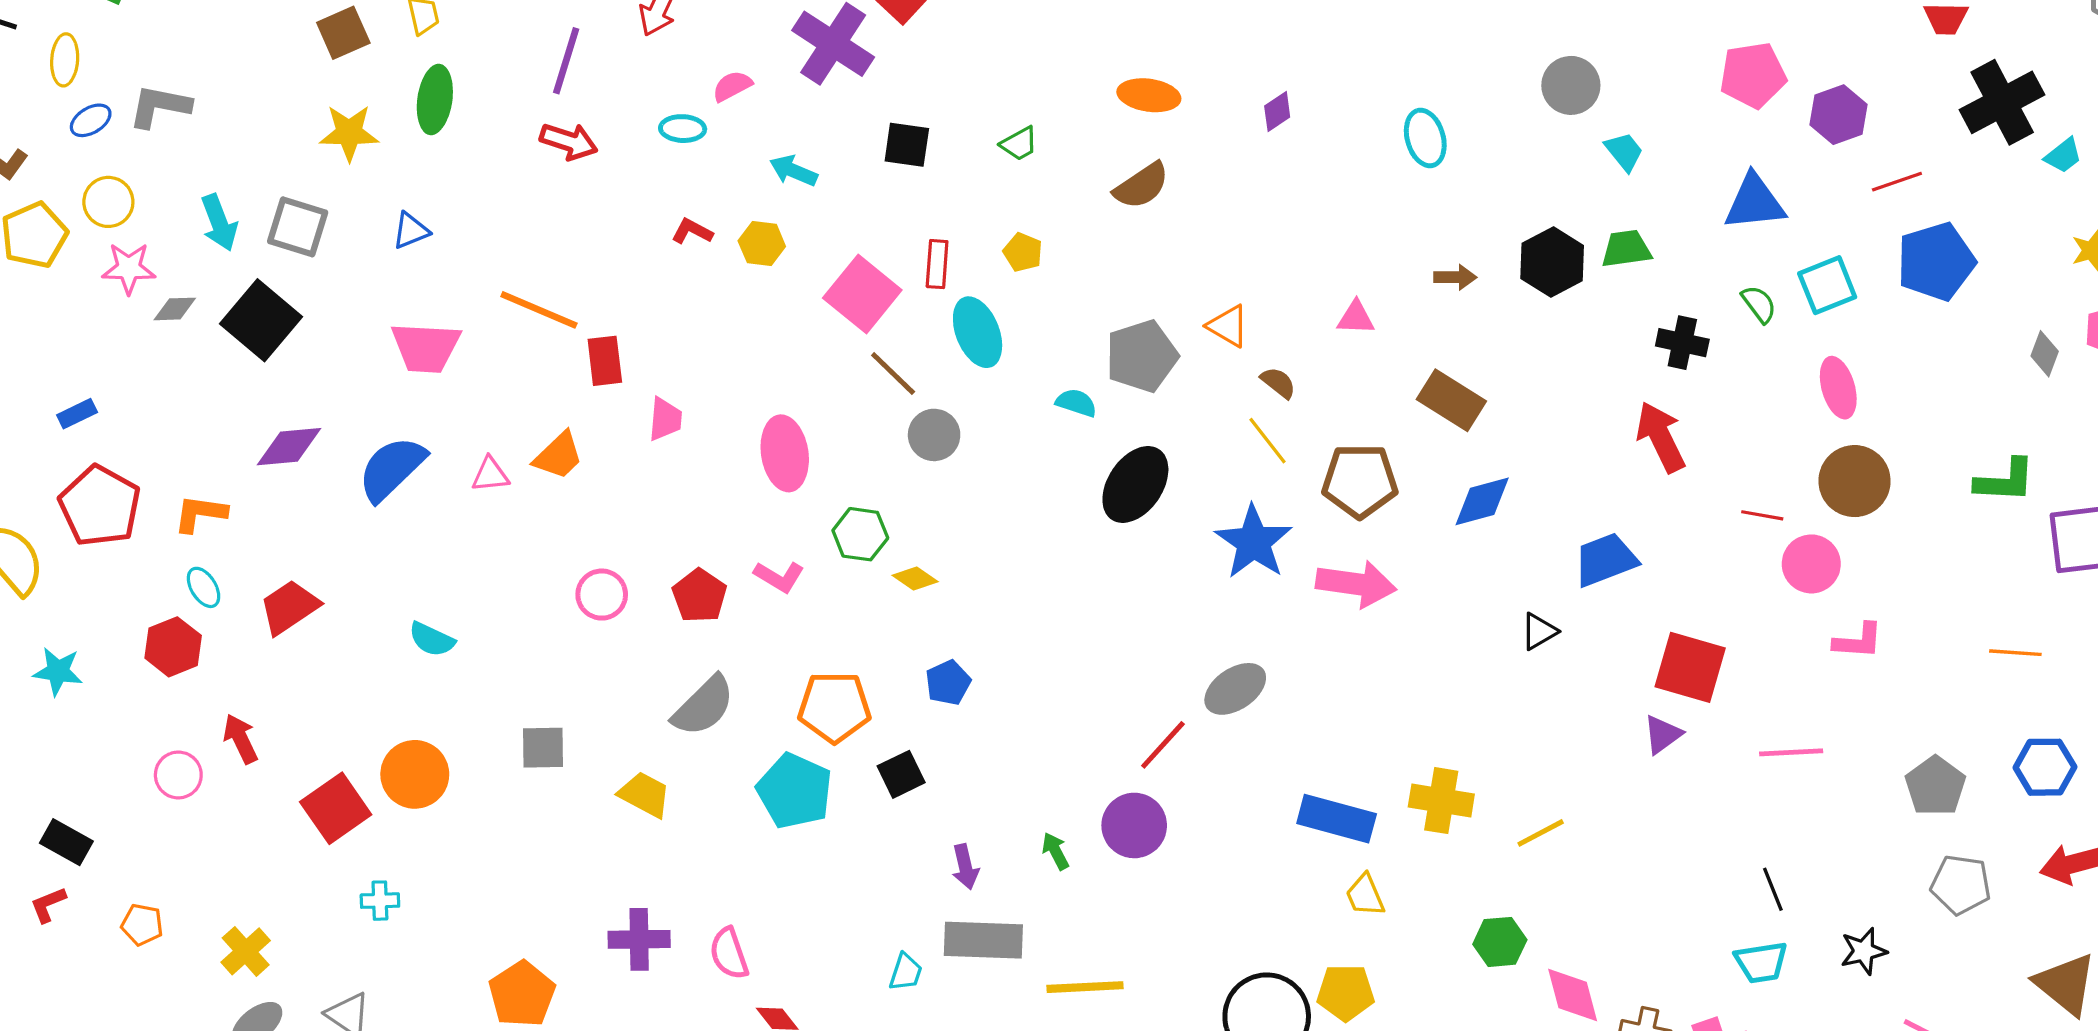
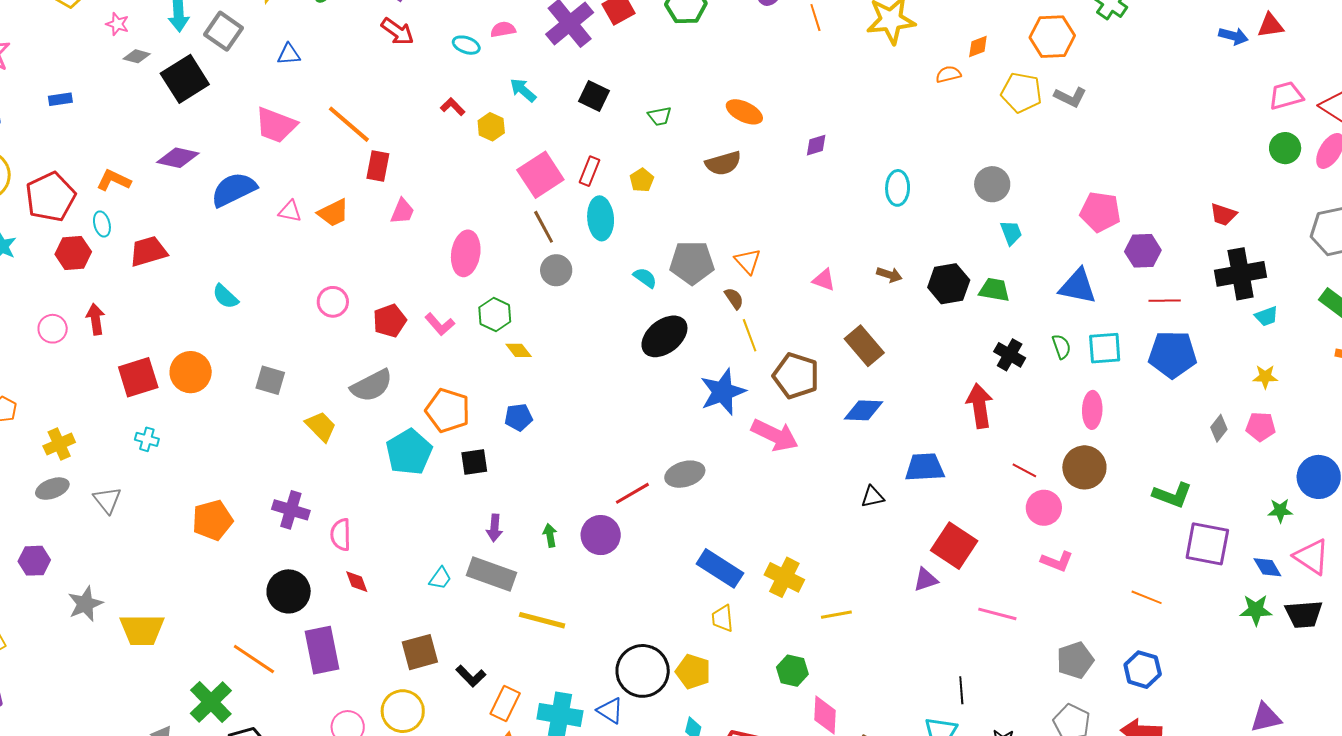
pink star: (129, 268) -> (117, 24), size x0.7
brown semicircle: (1278, 383) -> (734, 298), moved
red pentagon: (100, 506) -> (50, 197), moved

